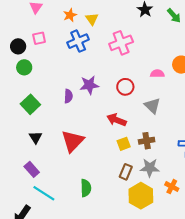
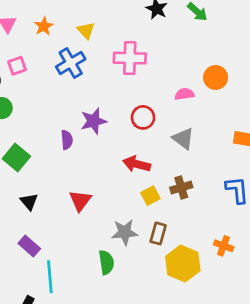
orange star: (70, 15) -> (44, 26), moved
pink cross: (121, 43) -> (130, 58), turned 30
red triangle: (73, 141) -> (80, 201), size x0.7
gray star: (150, 168) -> (125, 232), moved
cyan line: (44, 193) -> (50, 277), turned 60

